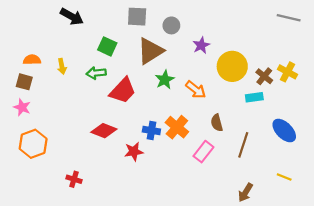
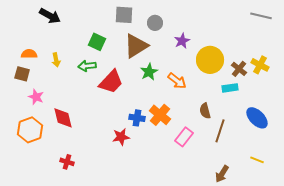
black arrow: (72, 17) -> (50, 16), moved
pink star: (22, 107) -> (36, 97), moved
brown semicircle: (217, 123) -> (205, 111), moved
red diamond: (104, 131) -> (63, 118), moved, turned 55

